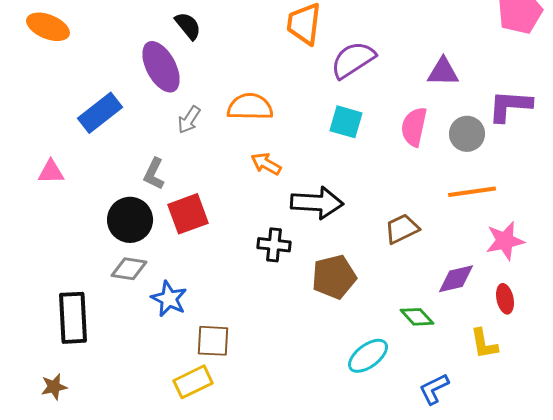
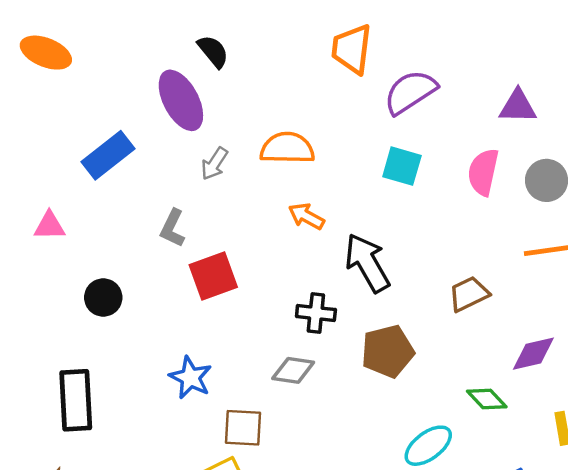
black arrow: (317, 203) -> (367, 263), turned -123
black circle: (130, 220) -> (103, 297), moved, size x0.7
gray diamond: (129, 269) -> (293, 370), moved

